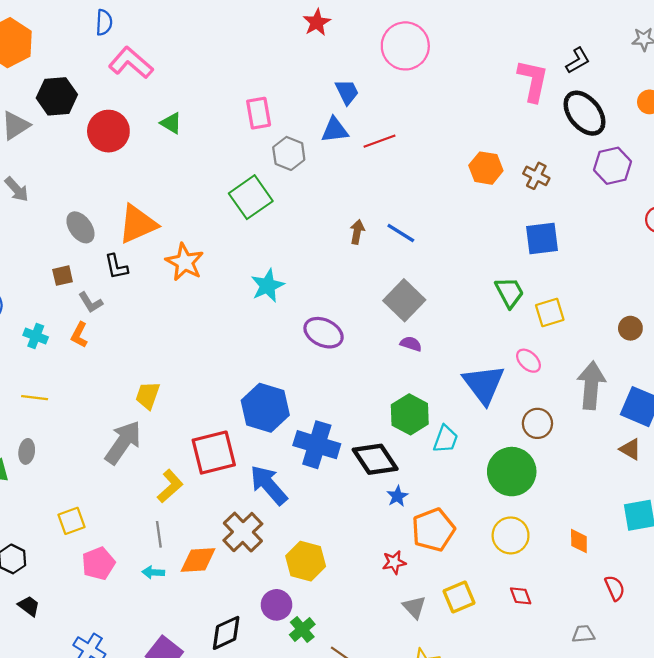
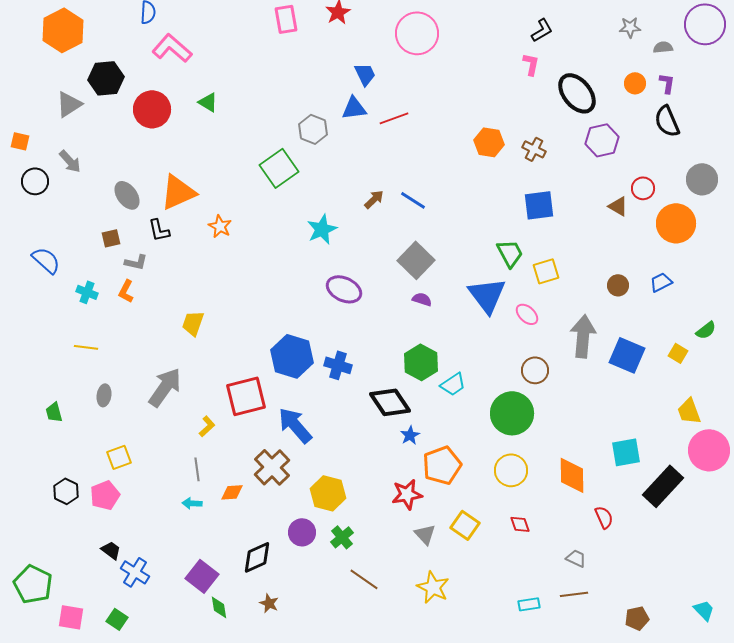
black L-shape: (578, 60) -> (542, 30), moved
pink L-shape: (533, 81) -> (531, 64), size x0.6
pink rectangle: (259, 113) -> (286, 19), moved
brown arrow: (357, 232) -> (374, 199), turned 35
orange star: (185, 262) -> (220, 226), size x0.7
cyan star: (268, 286) -> (322, 229), moved
gray L-shape: (91, 302) -> (136, 262), turned -45
blue triangle: (484, 384) -> (487, 295), moved
yellow trapezoid: (148, 395) -> (193, 323), moved
cyan trapezoid: (446, 439) -> (453, 384), turned 36
blue cross: (317, 445) -> (338, 365), moved, size x0.7
brown triangle: (630, 449) -> (618, 206), moved
gray ellipse: (27, 451) -> (104, 395), moved
yellow L-shape: (170, 486) -> (207, 426), size x0.7
orange diamond: (579, 541) -> (572, 475), size x1.6
orange diamond: (198, 560) -> (232, 492), size x0.7
red star: (394, 562) -> (407, 494), size x1.4
pink pentagon: (98, 563) -> (105, 495), moved
yellow square: (459, 597) -> (465, 525), turned -32
black trapezoid: (29, 606) -> (111, 550), moved
green cross: (302, 630) -> (342, 537), moved
gray trapezoid: (583, 634) -> (576, 558), turned 30

